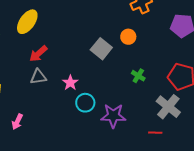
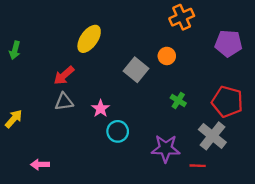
yellow ellipse: (27, 22) -> (89, 39), moved
purple star: (113, 116) -> (166, 149), moved
pink arrow: (17, 122) -> (40, 165), moved, turned 63

